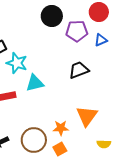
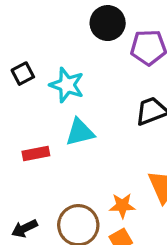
cyan star: (17, 63) -> (67, 85), moved

